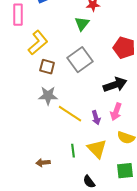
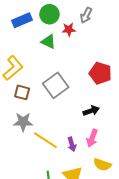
green triangle: (82, 24) -> (48, 42), moved, turned -42
black arrow: (115, 85) -> (91, 111), size x0.7

